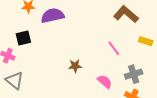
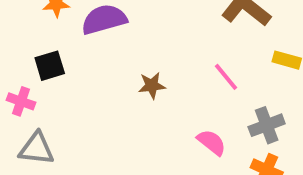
brown star: (75, 66) -> (152, 85), moved
gray triangle: (15, 80) -> (36, 149), turned -30

